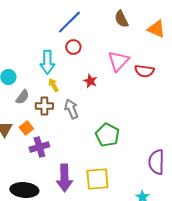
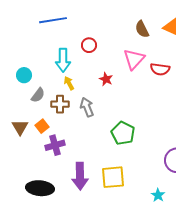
brown semicircle: (121, 19) -> (142, 29), moved
blue line: (69, 22) -> (53, 20), moved, turned 36

